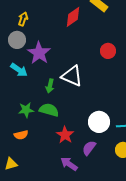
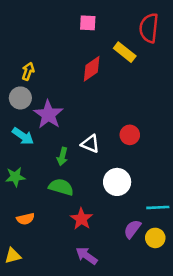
red circle: (108, 51) -> (130, 135), moved
white triangle: (72, 76) -> (90, 144), size x0.7
green star: (26, 110) -> (15, 177), moved
white circle: (99, 122) -> (117, 182), moved
purple semicircle: (89, 148) -> (132, 229), moved

